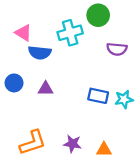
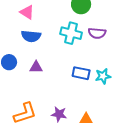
pink triangle: (23, 33) -> (27, 12), moved
cyan cross: (70, 33) -> (71, 33), moved, turned 30

